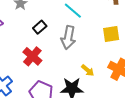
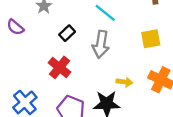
yellow arrow: (88, 70) -> (124, 82), turned -32

